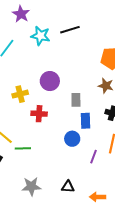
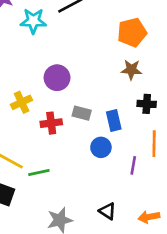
gray rectangle: (76, 100) -> (82, 113), moved, turned -64
black triangle: (68, 187) -> (107, 211), turned 40

